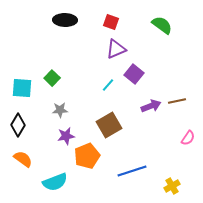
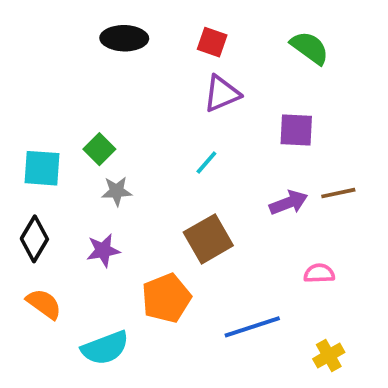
purple square: (134, 74) -> (296, 130), moved, turned -36
gray star: (60, 110) -> (117, 191), moved
purple star: (66, 136) -> (103, 250), moved
pink semicircle: (188, 138) -> (319, 273), moved, turned -126

